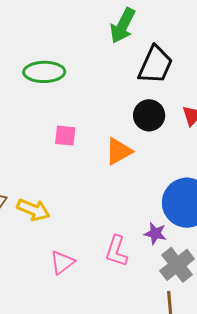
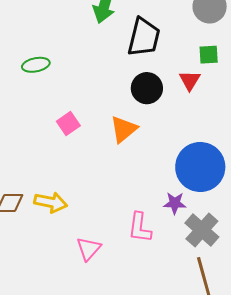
green ellipse: (44, 72) -> (36, 65), size x0.7
pink square: (65, 136) -> (68, 123), turned -30

